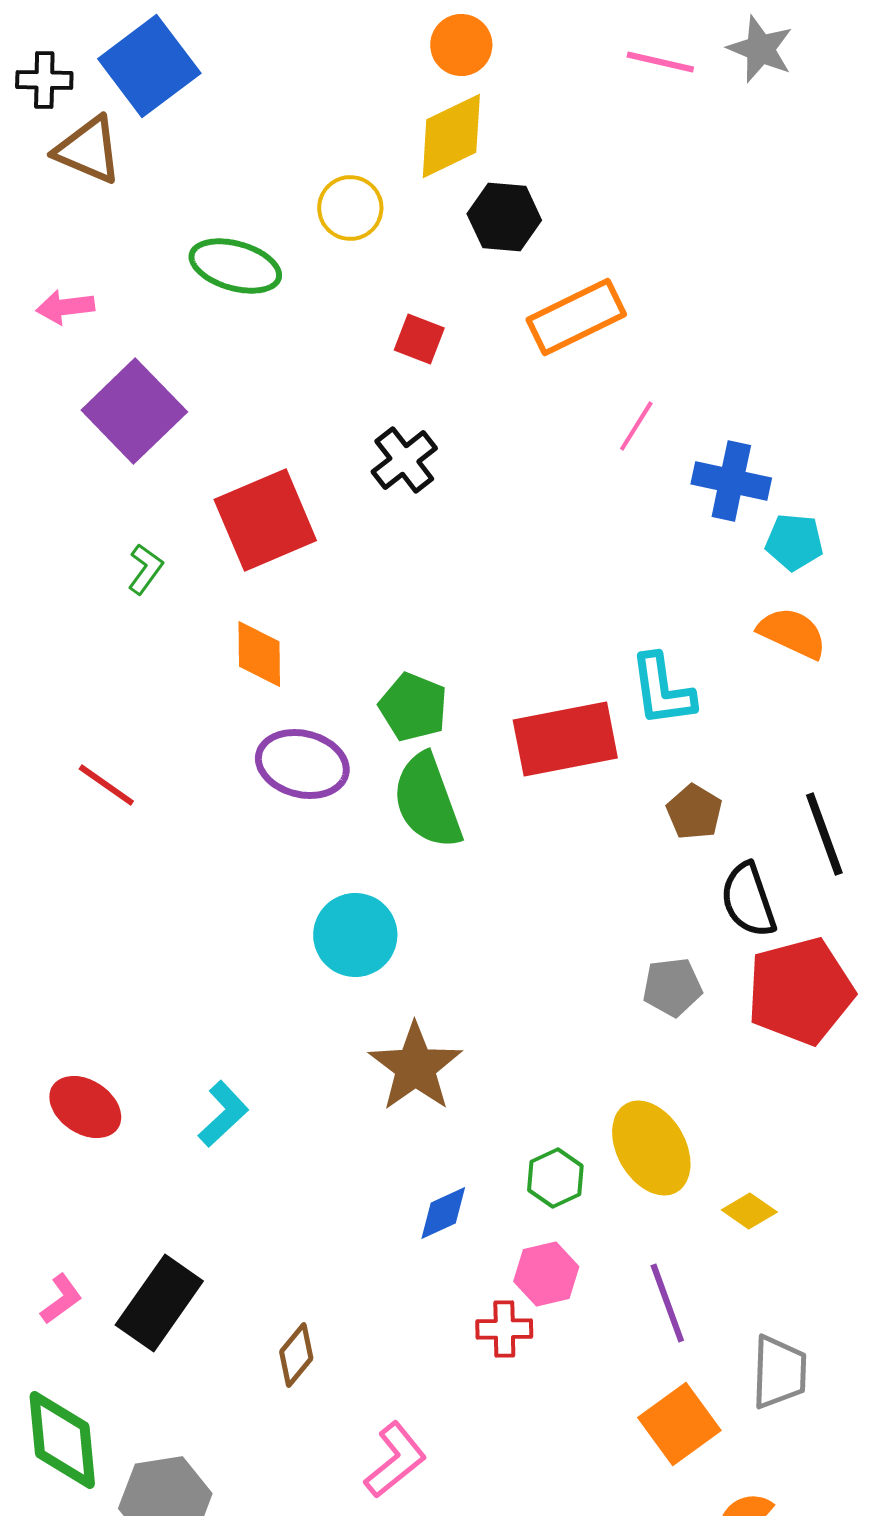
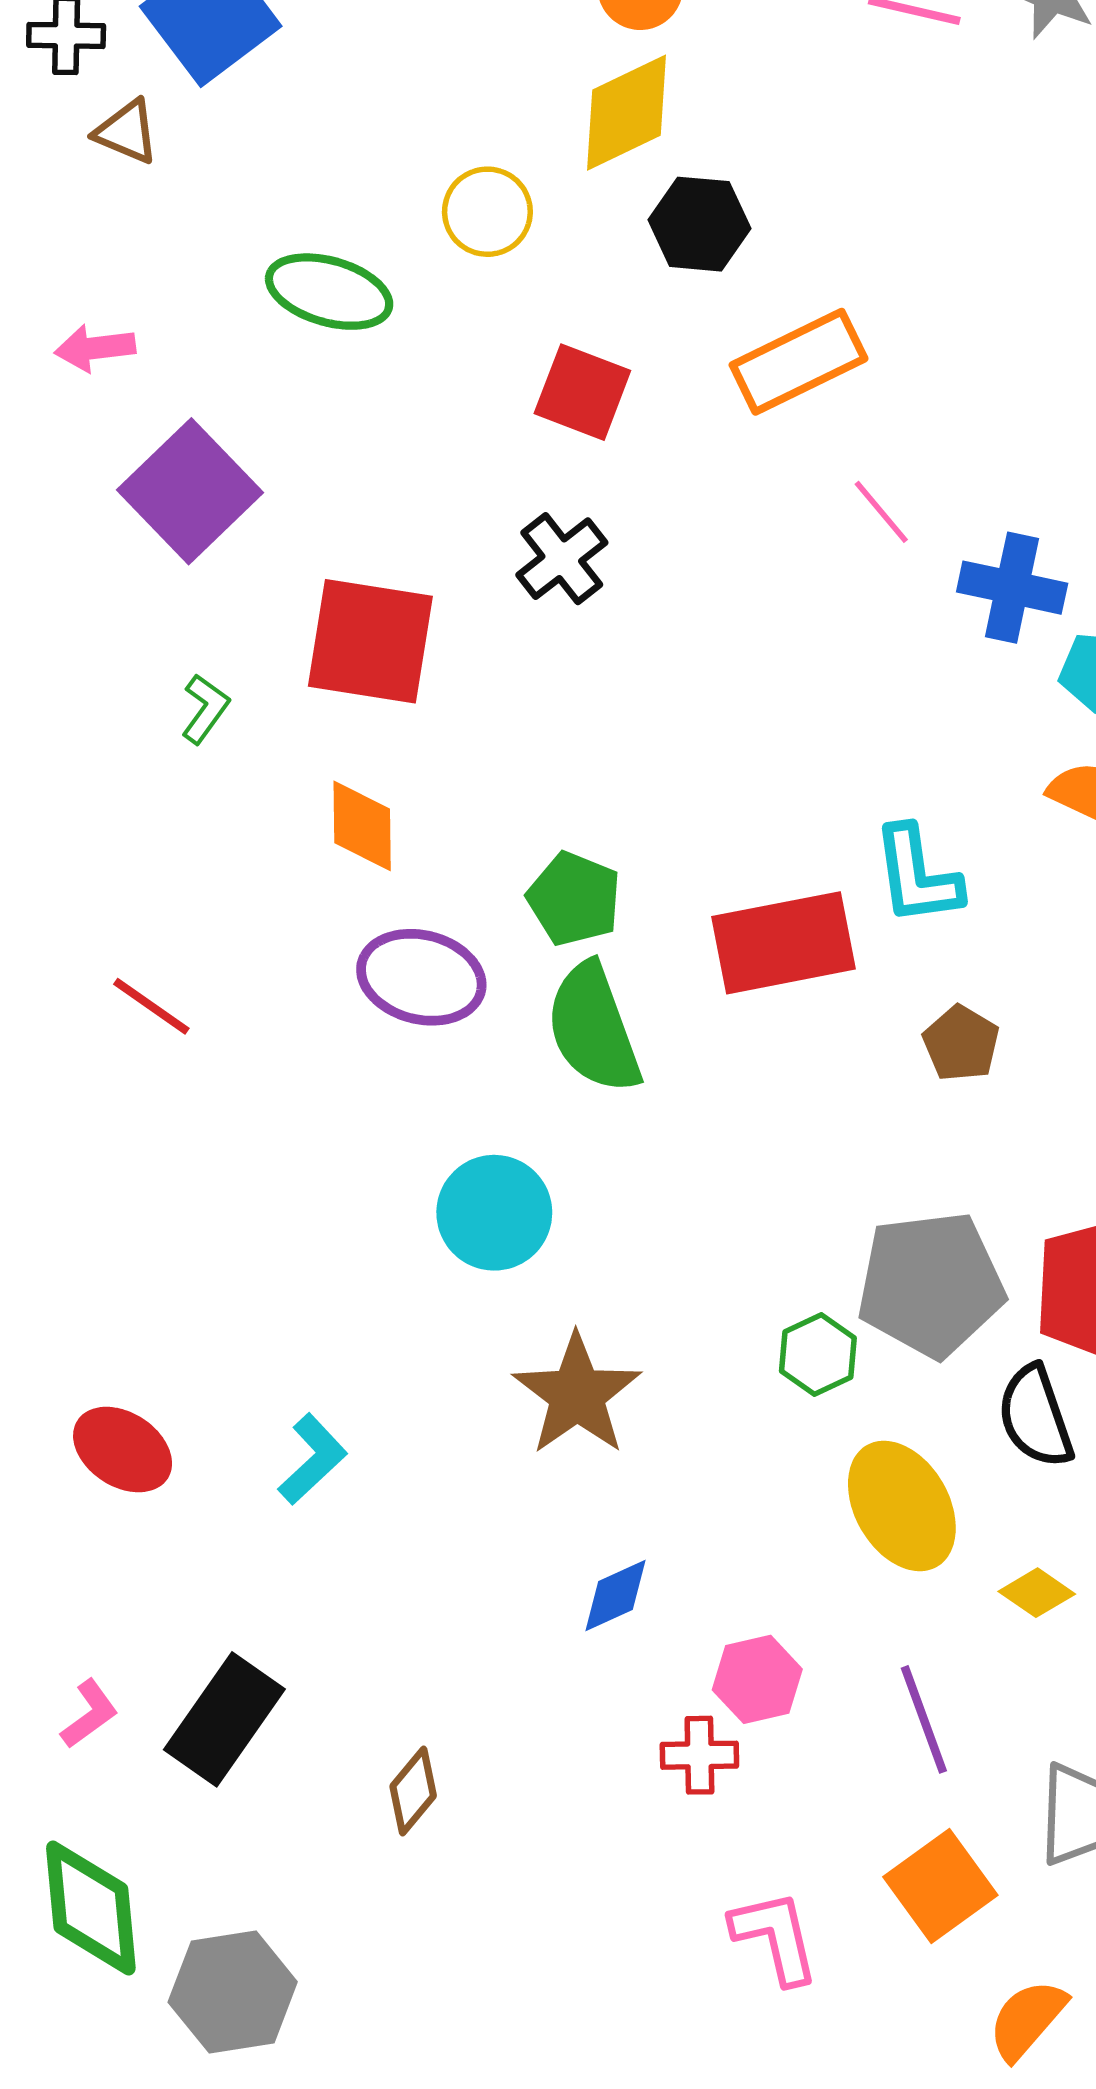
brown triangle: (88, 150) -> (127, 132), size x0.7
red square: (419, 339) -> (582, 392), size x1.4
pink line: (636, 426) -> (881, 512), turned -72
red square: (265, 520) -> (370, 641), turned 32
black semicircle: (748, 900) -> (1035, 1416), moved
gray pentagon: (672, 987) -> (931, 1284), size x1.8
green hexagon: (555, 1178) -> (818, 1355), moved
pink L-shape: (395, 1460) -> (775, 1937), moved, turned -64

